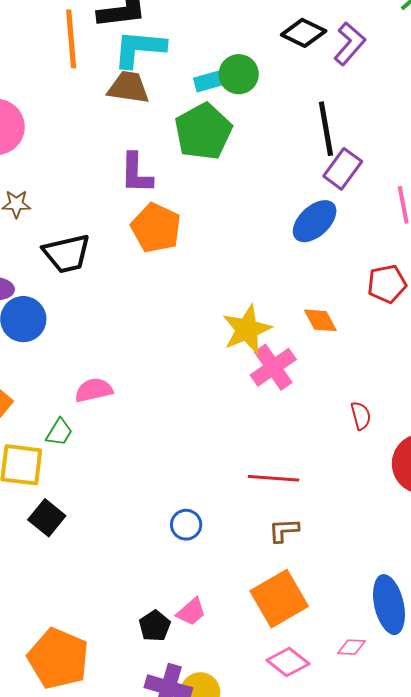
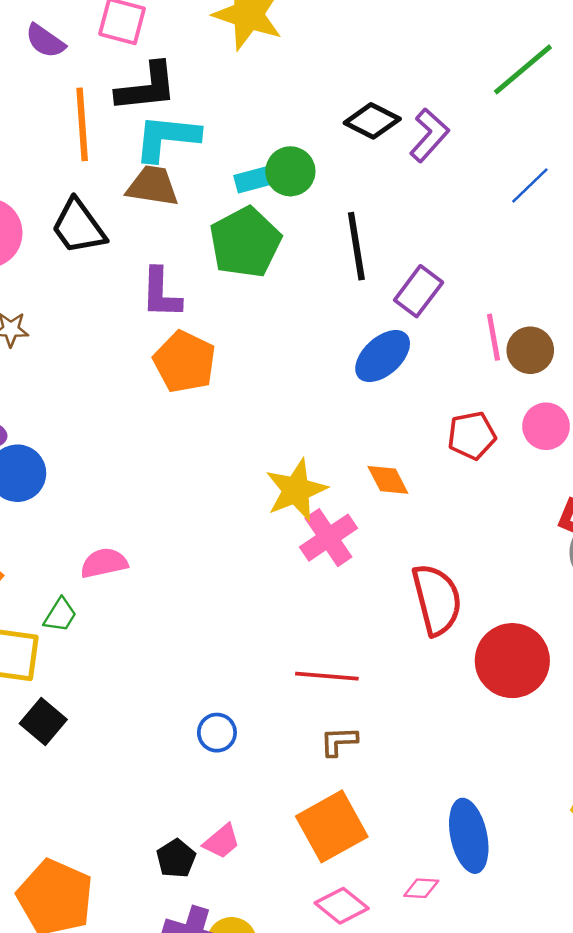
black line: (326, 129) -> (356, 246), moved
black trapezoid: (67, 254) -> (78, 227), moved, turned 66
red semicircle: (361, 416) -> (437, 600), size x2.0

